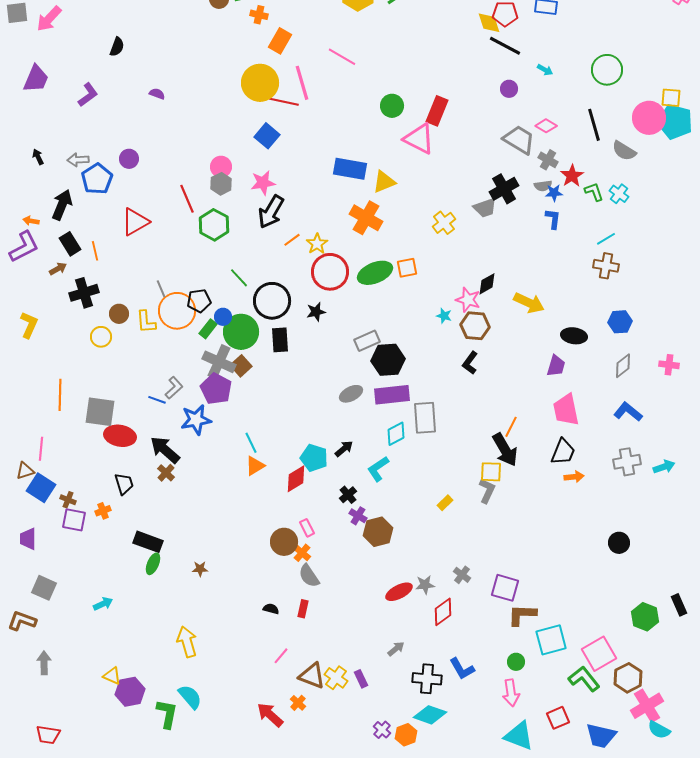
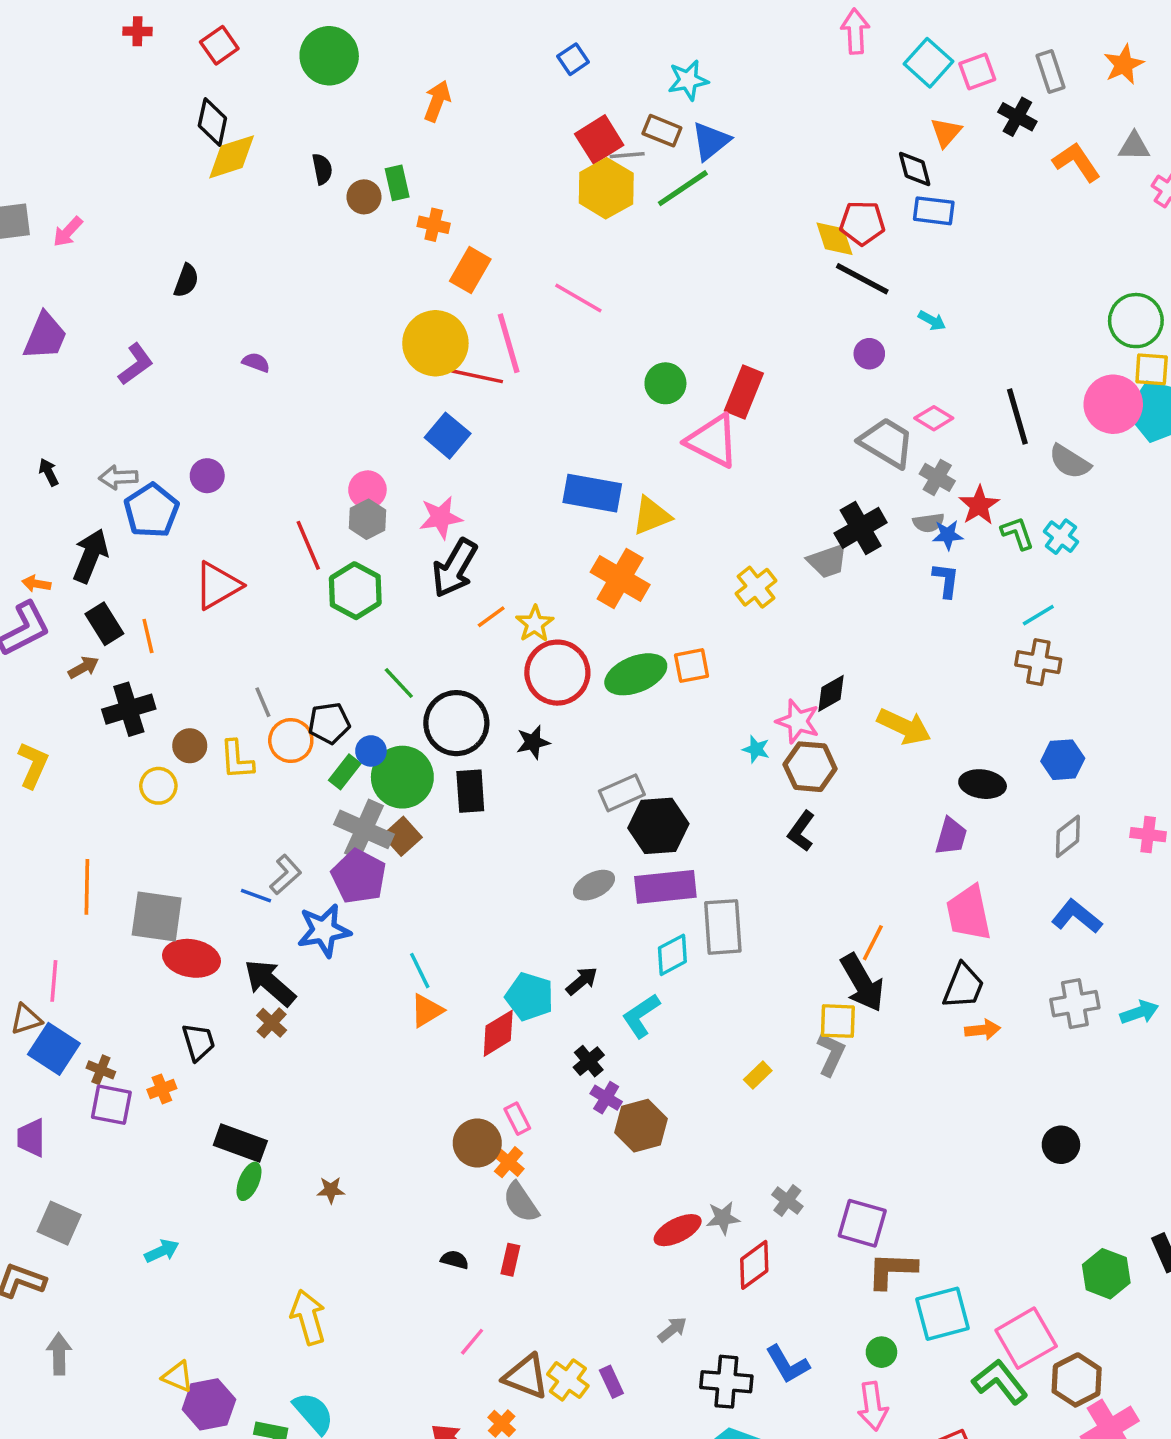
pink arrow: (49, 19) -> (68, 232), size x0.7
green circle: (607, 70) -> (1136, 321), moved
orange circle: (177, 311) -> (291, 741), size x0.7

